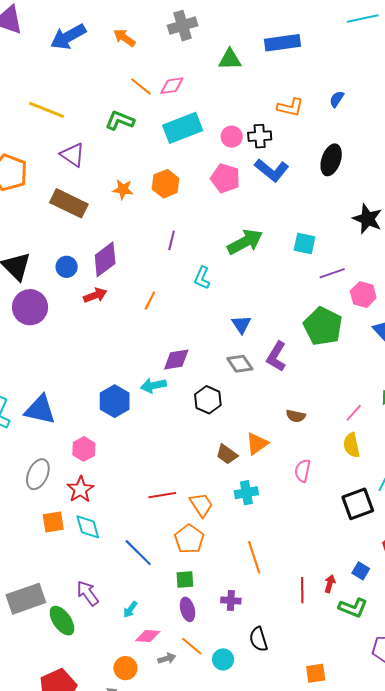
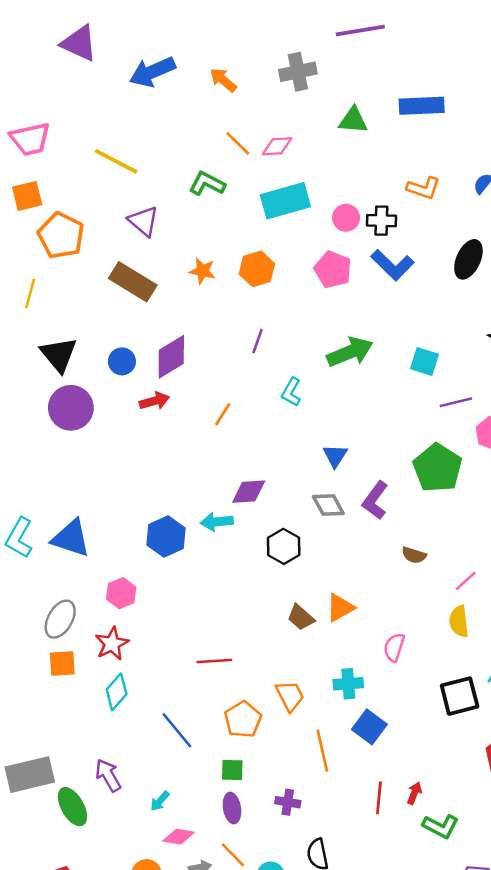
brown semicircle: (296, 416) -> (414, 555), moved
cyan cross: (246, 493) -> (348, 684), moved
orange trapezoid: (201, 505) -> (290, 696), moved
orange square: (53, 522) -> (62, 663), moved
cyan diamond: (88, 527) -> (117, 692), turned 52
blue square: (361, 571) -> (369, 727), moved, size x1.5

